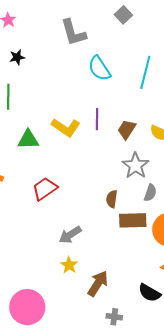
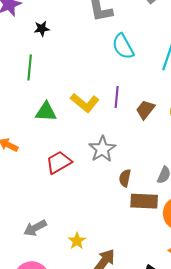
gray star: (136, 166) -> (102, 149), moved
gray arrow: (70, 235) -> (35, 228), moved

